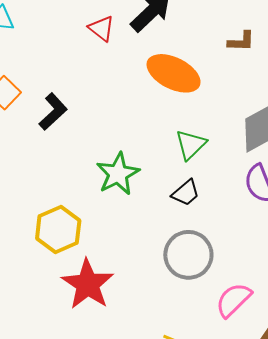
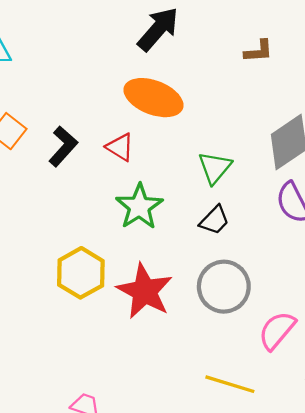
red triangle: (101, 28) -> (120, 147), moved
orange ellipse: (174, 73) -> (154, 98), moved
red star: (88, 284) -> (145, 291), moved

